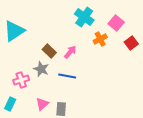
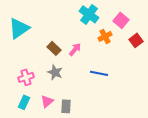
gray star: (41, 69) -> (55, 72), moved
blue line: (67, 76) -> (99, 73), moved
cyan rectangle: (10, 104) -> (24, 102), moved

